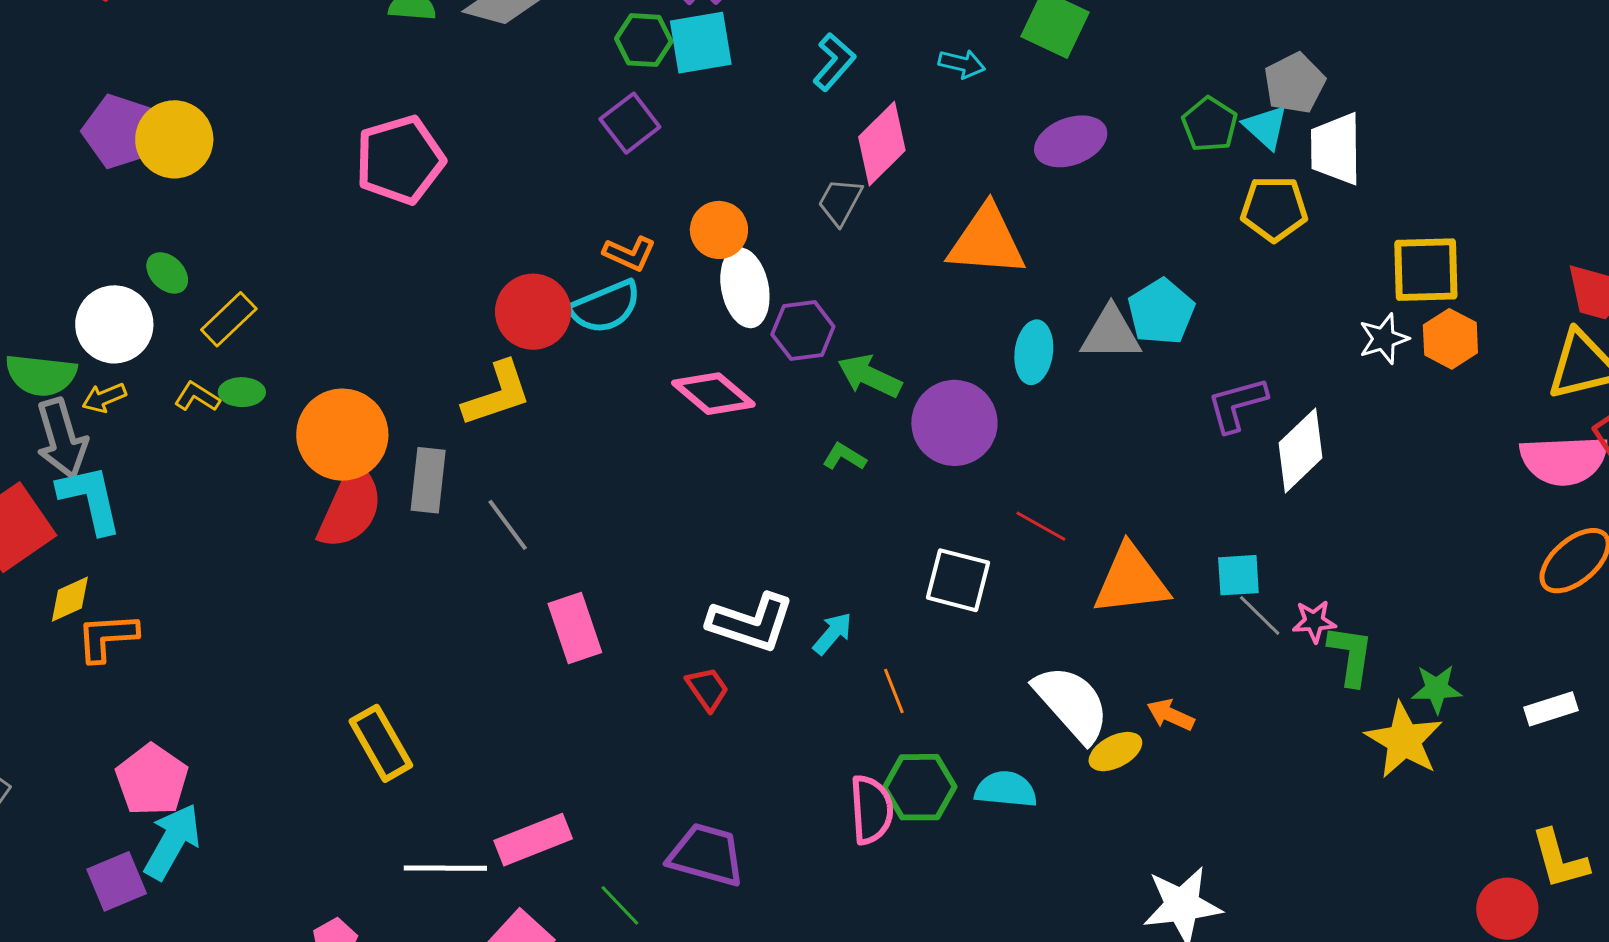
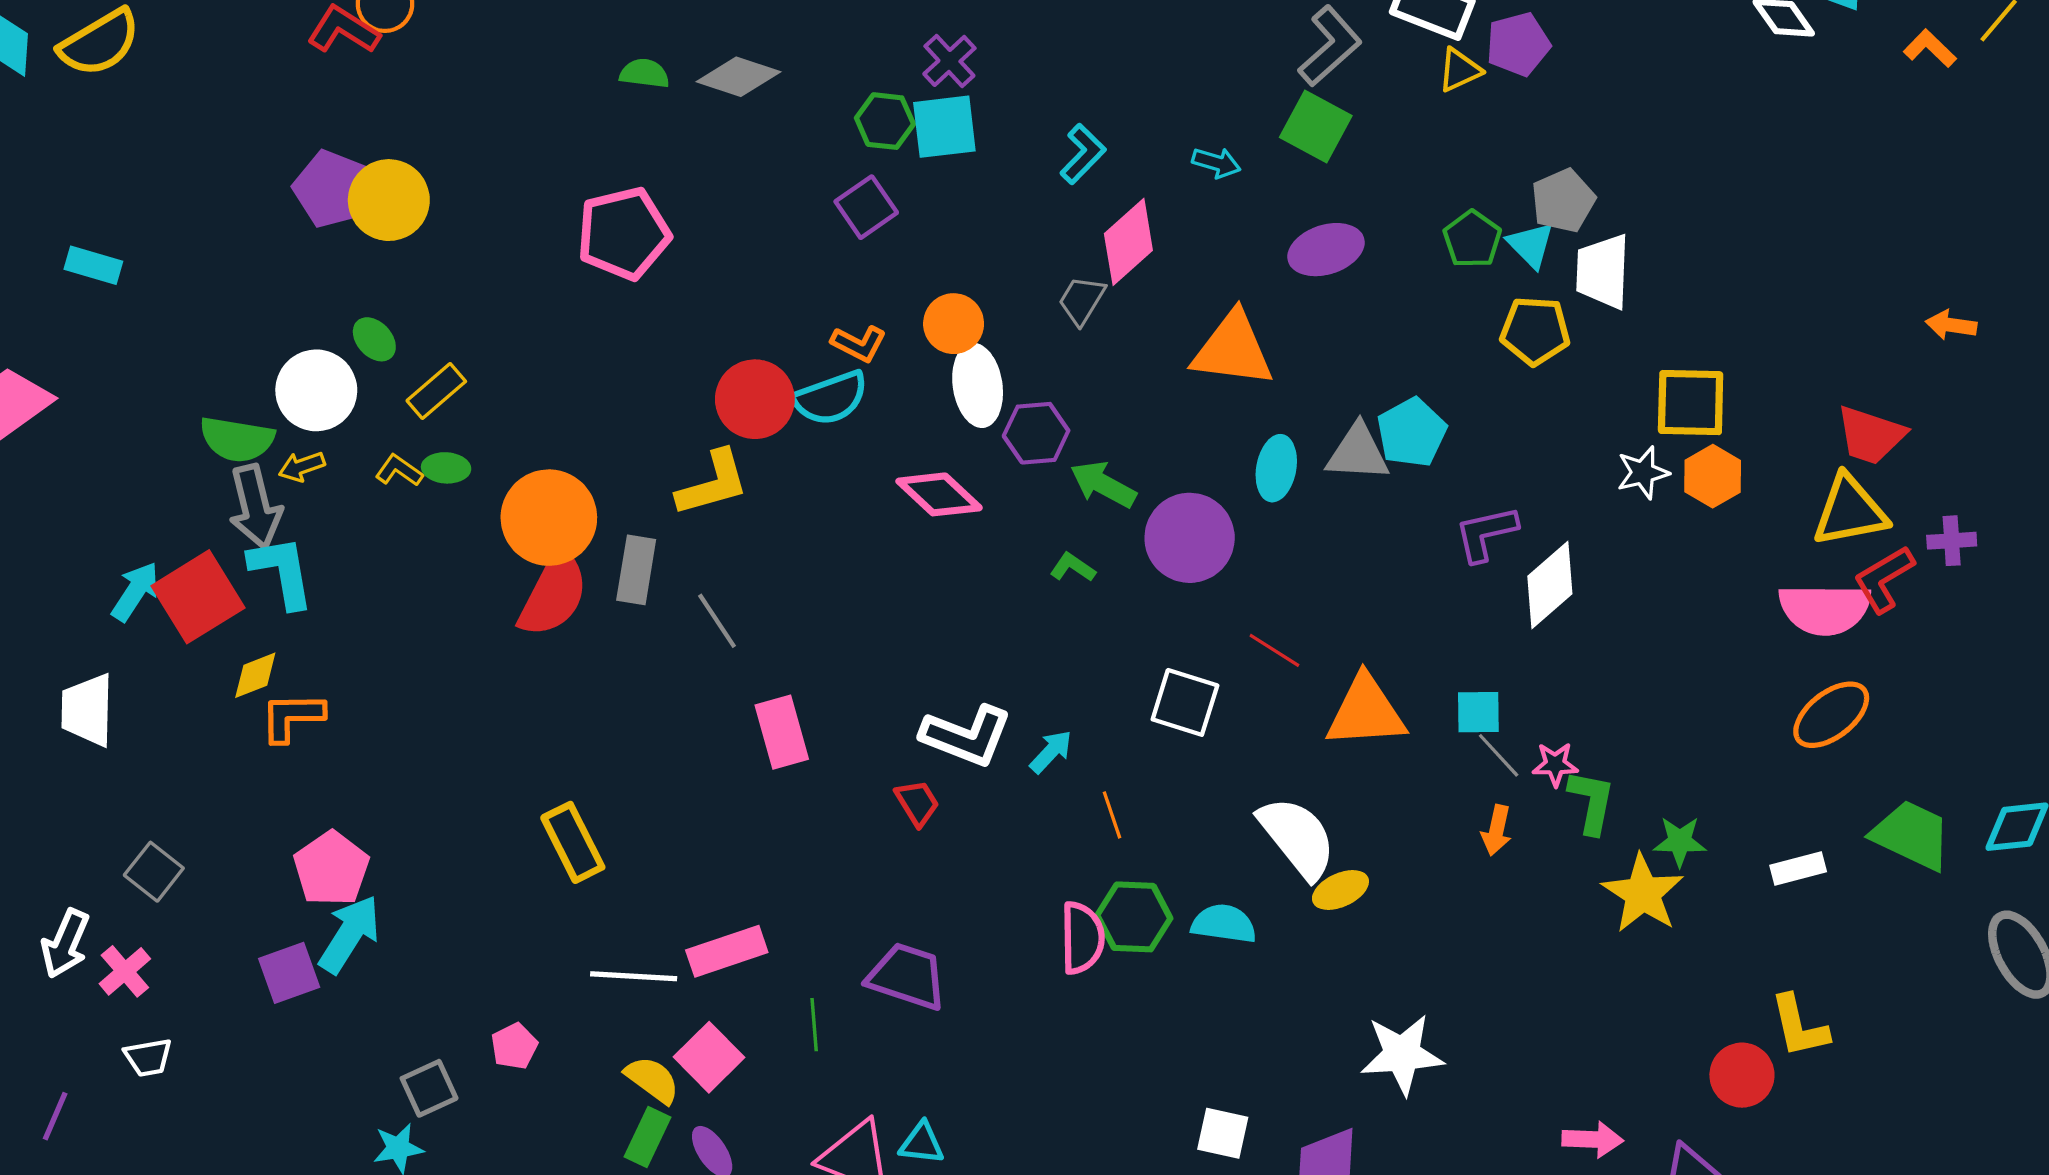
orange arrow: (1171, 715) -> (1497, 830), moved, turned -105
green line: (620, 905) -> (814, 1025), turned 36

